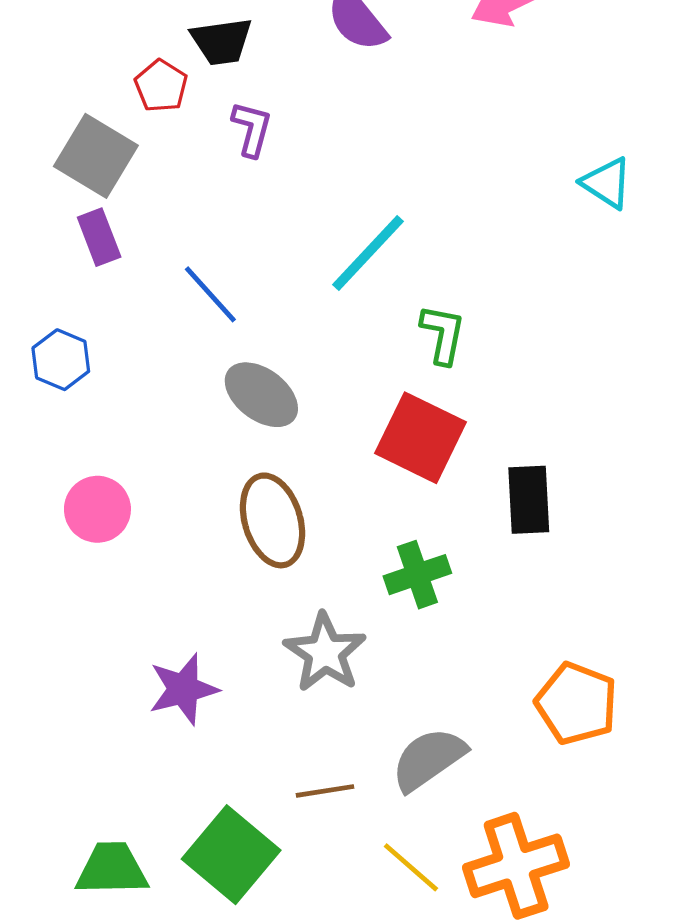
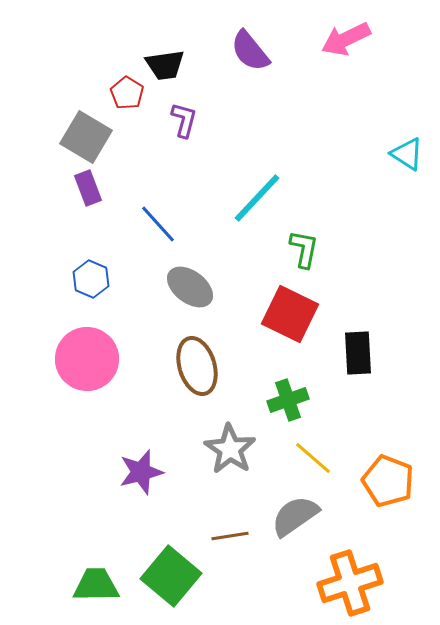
blue hexagon: (61, 360) -> (91, 279), moved
pink circle: (97, 509) -> (87, 359), size x1.5
yellow line: (411, 867) -> (313, 458), moved

